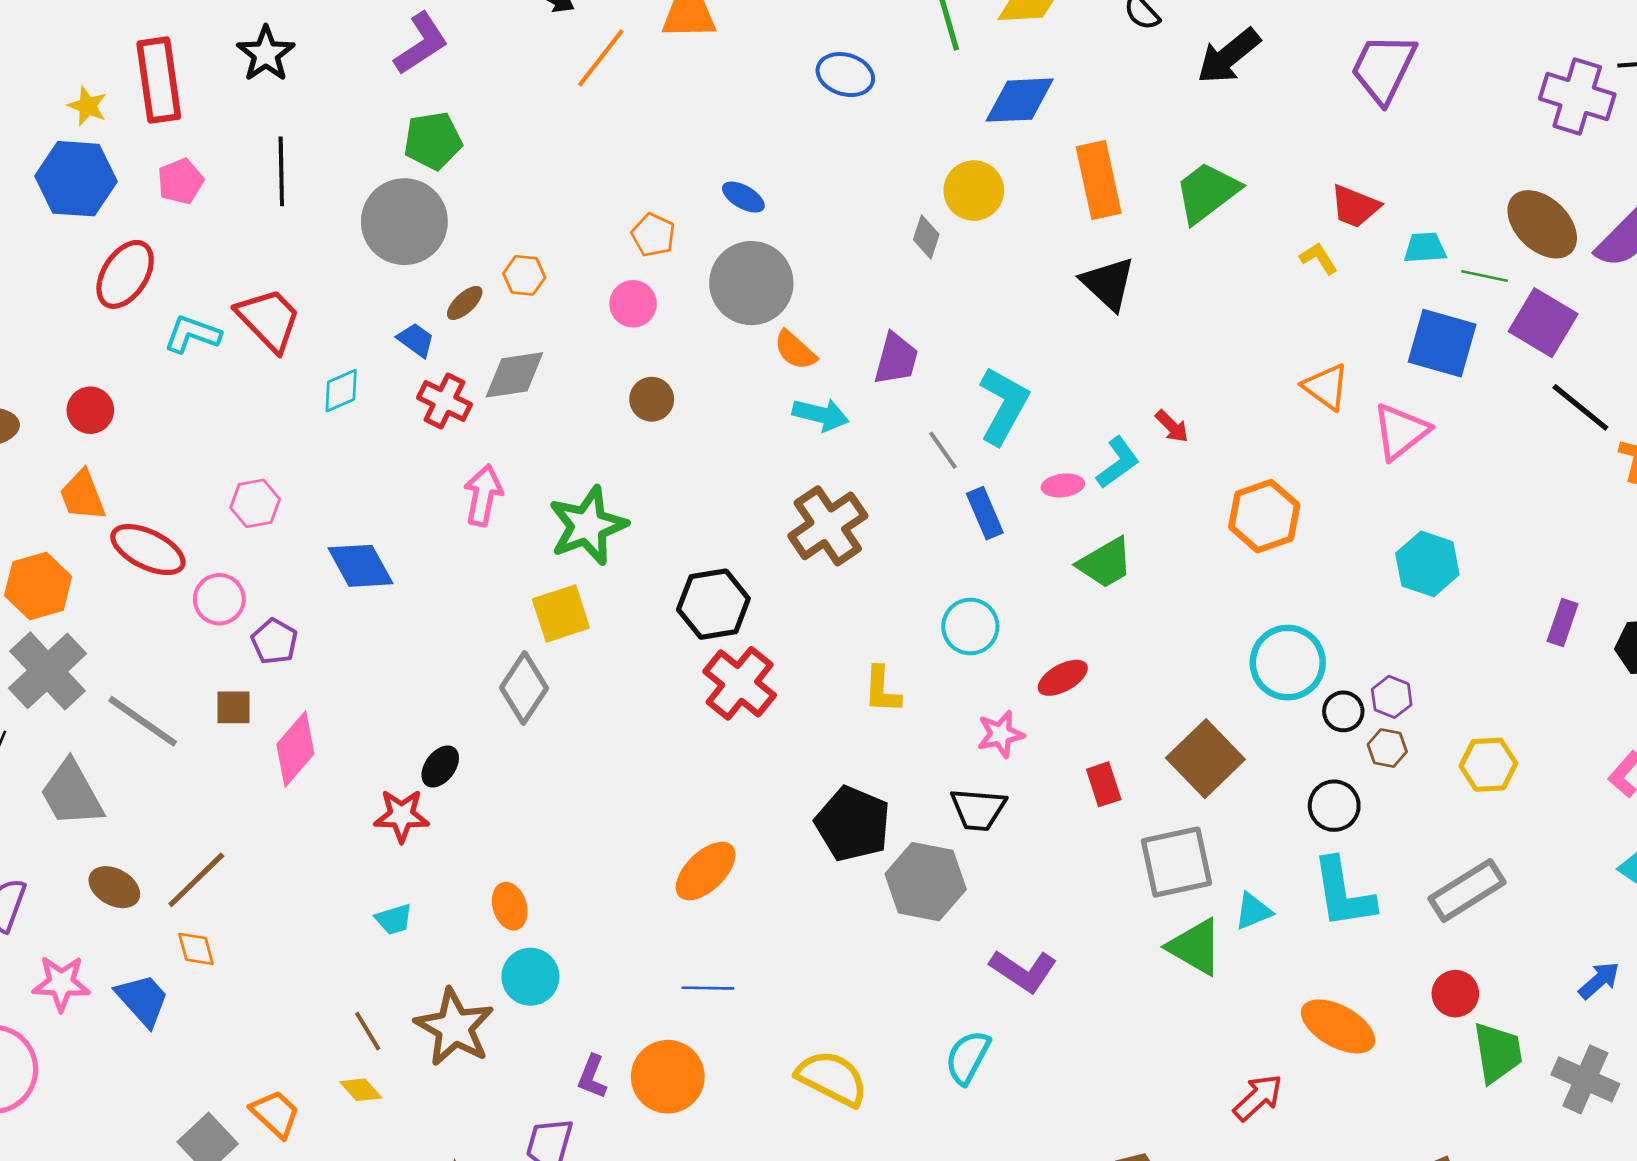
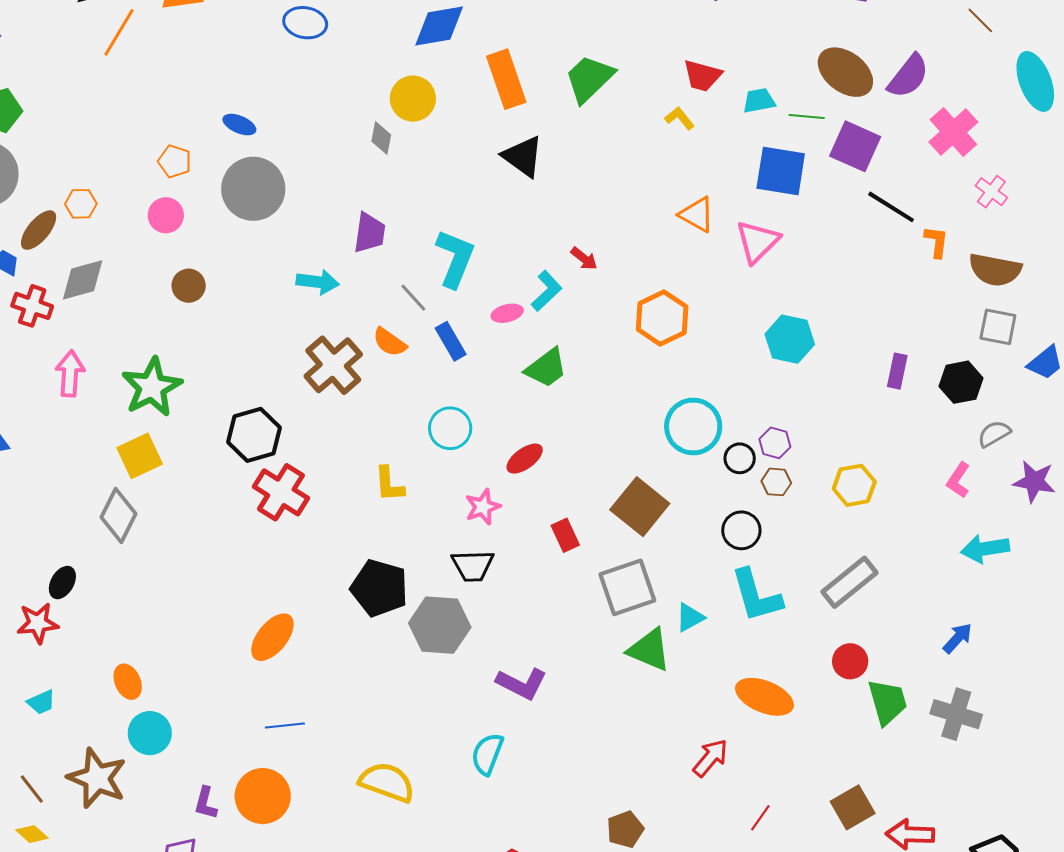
brown ellipse: (465, 303) -> (39, 230), size x1.4
orange semicircle: (795, 350) -> (390, 342), moved

